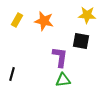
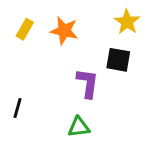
yellow star: (87, 15) -> (127, 22), turned 30
green triangle: (63, 80) -> (79, 127), moved

